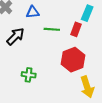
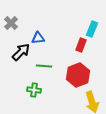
blue triangle: (33, 12) -> (38, 38), moved
green line: (52, 29) -> (44, 66), moved

